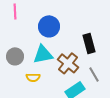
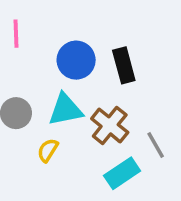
black rectangle: (89, 43) -> (124, 65), moved
yellow semicircle: (33, 77) -> (48, 150), turned 120

